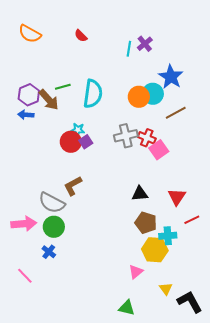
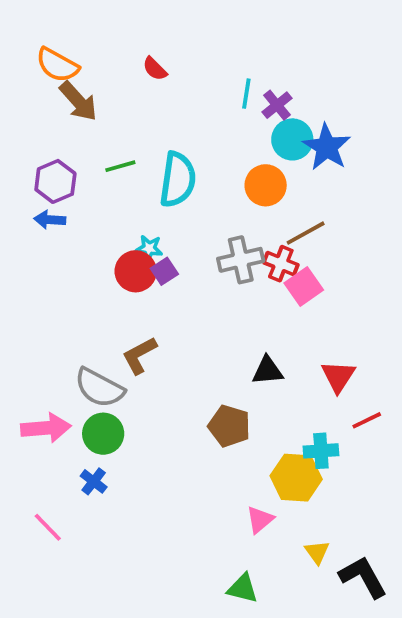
purple cross: (145, 44) -> (277, 105), moved
cyan circle: (153, 94) -> (292, 139), moved
brown arrow: (49, 100) -> (78, 101), moved
brown line: (176, 113) -> (306, 233), moved
brown pentagon: (146, 223) -> (229, 426), moved

